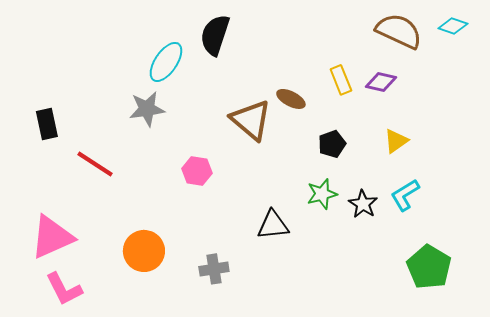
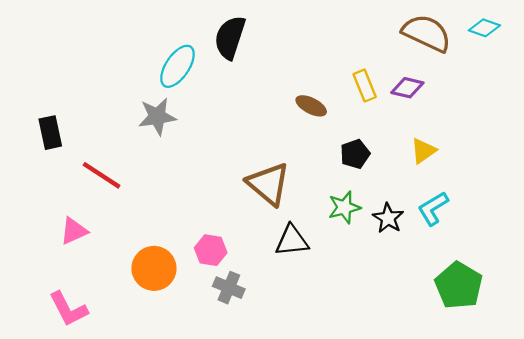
brown triangle: (251, 120) -> (268, 184), moved
pink hexagon: (197, 171) -> (211, 250), moved
pink triangle: (52, 237) -> (74, 231), moved, size x0.6
gray cross: (214, 269) -> (229, 288), turned 32

